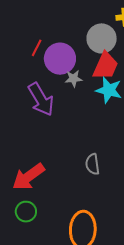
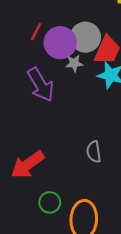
gray circle: (102, 38) -> (85, 37), moved
green circle: (26, 212) -> (50, 202), moved

